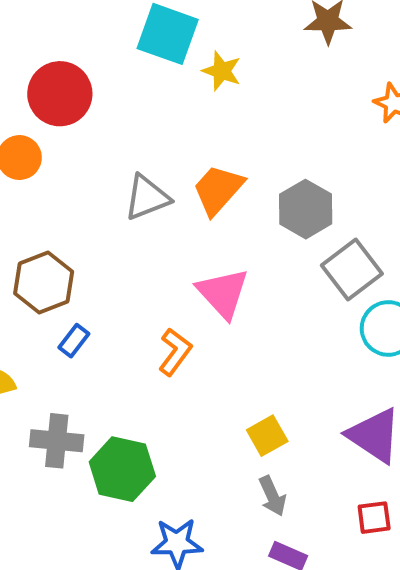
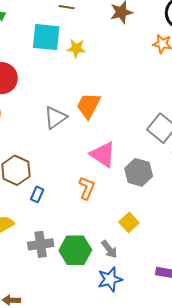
gray hexagon: (306, 209) -> (139, 172), moved
yellow square: (267, 436) -> (129, 222), moved
gray arrow: (272, 496) -> (109, 249), moved

